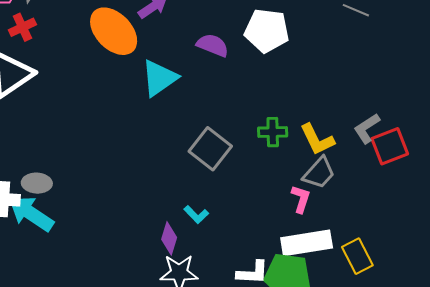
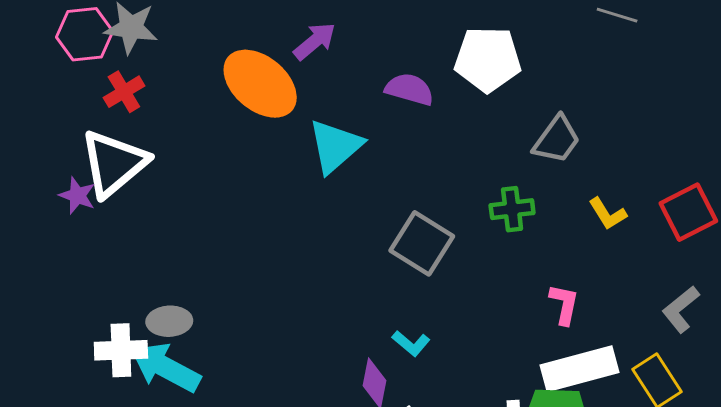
gray L-shape: (367, 128) -> (681, 309), moved
yellow L-shape: (317, 139) -> (608, 214), moved, size x0.7
gray trapezoid: (319, 173) -> (557, 140), moved

